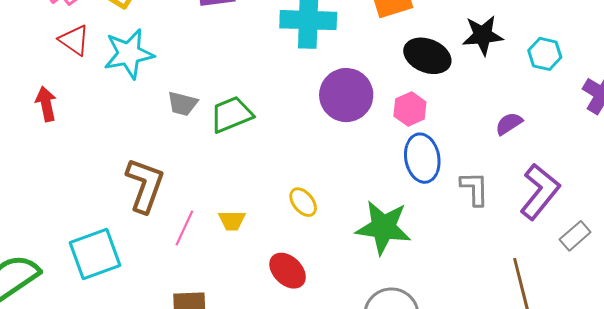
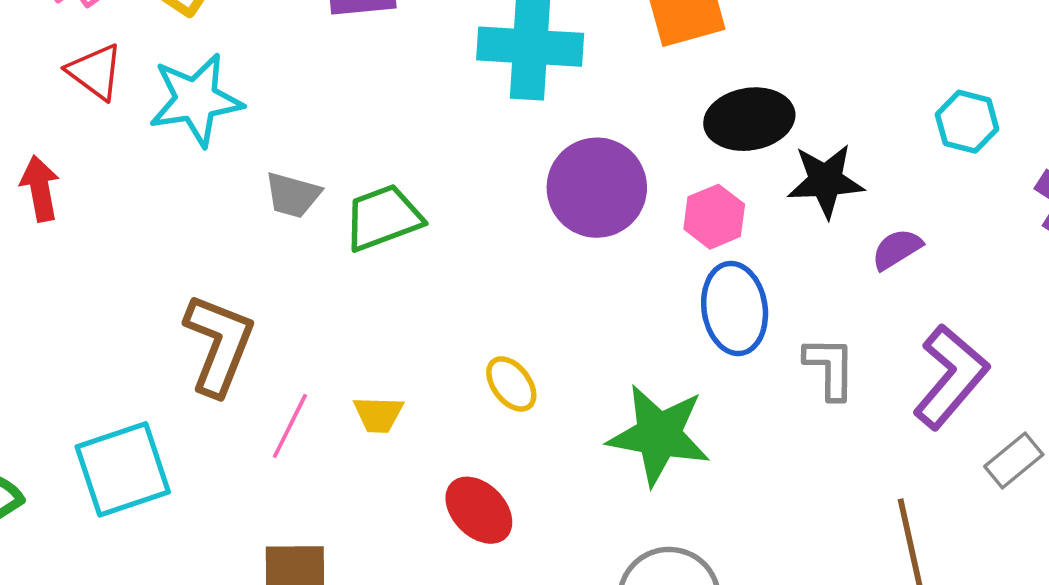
black star: (483, 35) -> (826, 181), moved
black ellipse: (427, 56) -> (749, 119), turned -33

